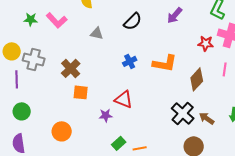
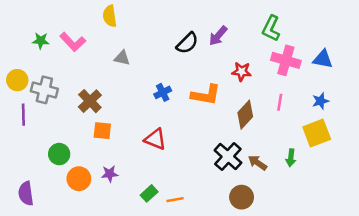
black semicircle: (133, 21) -> (187, 43), moved
red star: (206, 43) -> (242, 71), moved
green circle: (22, 111) -> (59, 154), moved
purple star: (106, 115) -> (110, 174), moved

